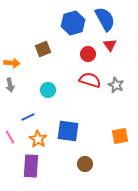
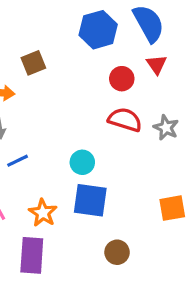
brown square: (43, 49) -> (33, 63), moved
cyan circle: (48, 90) -> (82, 162), moved
blue line: (28, 117) -> (18, 161), moved

